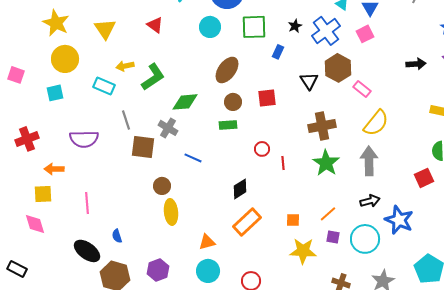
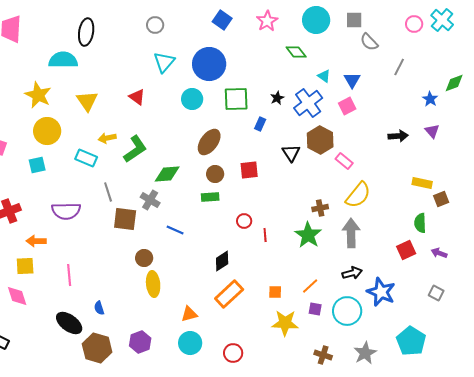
brown cross: (322, 126) -> (320, 208), moved, size x0.6

